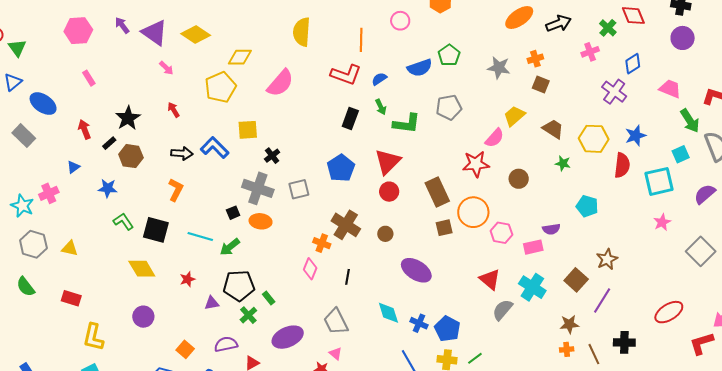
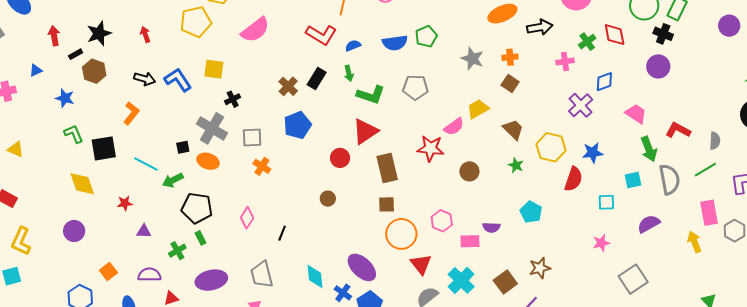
red triangle: (388, 162) -> (365, 131), moved
cyan square: (659, 181) -> (606, 202), size x0.6
orange circle: (473, 212) -> (401, 234), moved
brown cross: (346, 225) -> (288, 86), moved, size x0.7
black square: (156, 230) -> (104, 148), turned -36
orange cross: (322, 243) -> (262, 166), moved
purple ellipse: (416, 270) -> (362, 267), moved
black pentagon: (239, 286) -> (197, 208), moved

